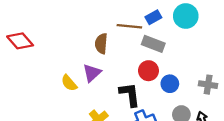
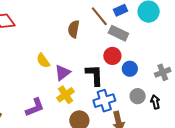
brown line: (129, 26) -> (99, 16), turned 40
purple triangle: (92, 73) -> (63, 73), moved
gray cross: (208, 85) -> (163, 72), turned -35

